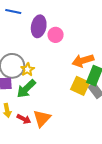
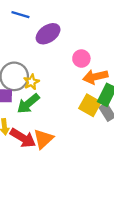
purple ellipse: (39, 26) -> (48, 34), turned 40
pink circle: (56, 35) -> (81, 59), moved
red arrow: (24, 119) -> (23, 138), size x1.6

